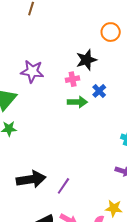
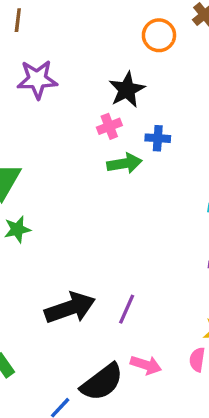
purple star: (32, 71) -> (37, 79), moved
blue cross: (99, 91) -> (158, 138), turned -32

